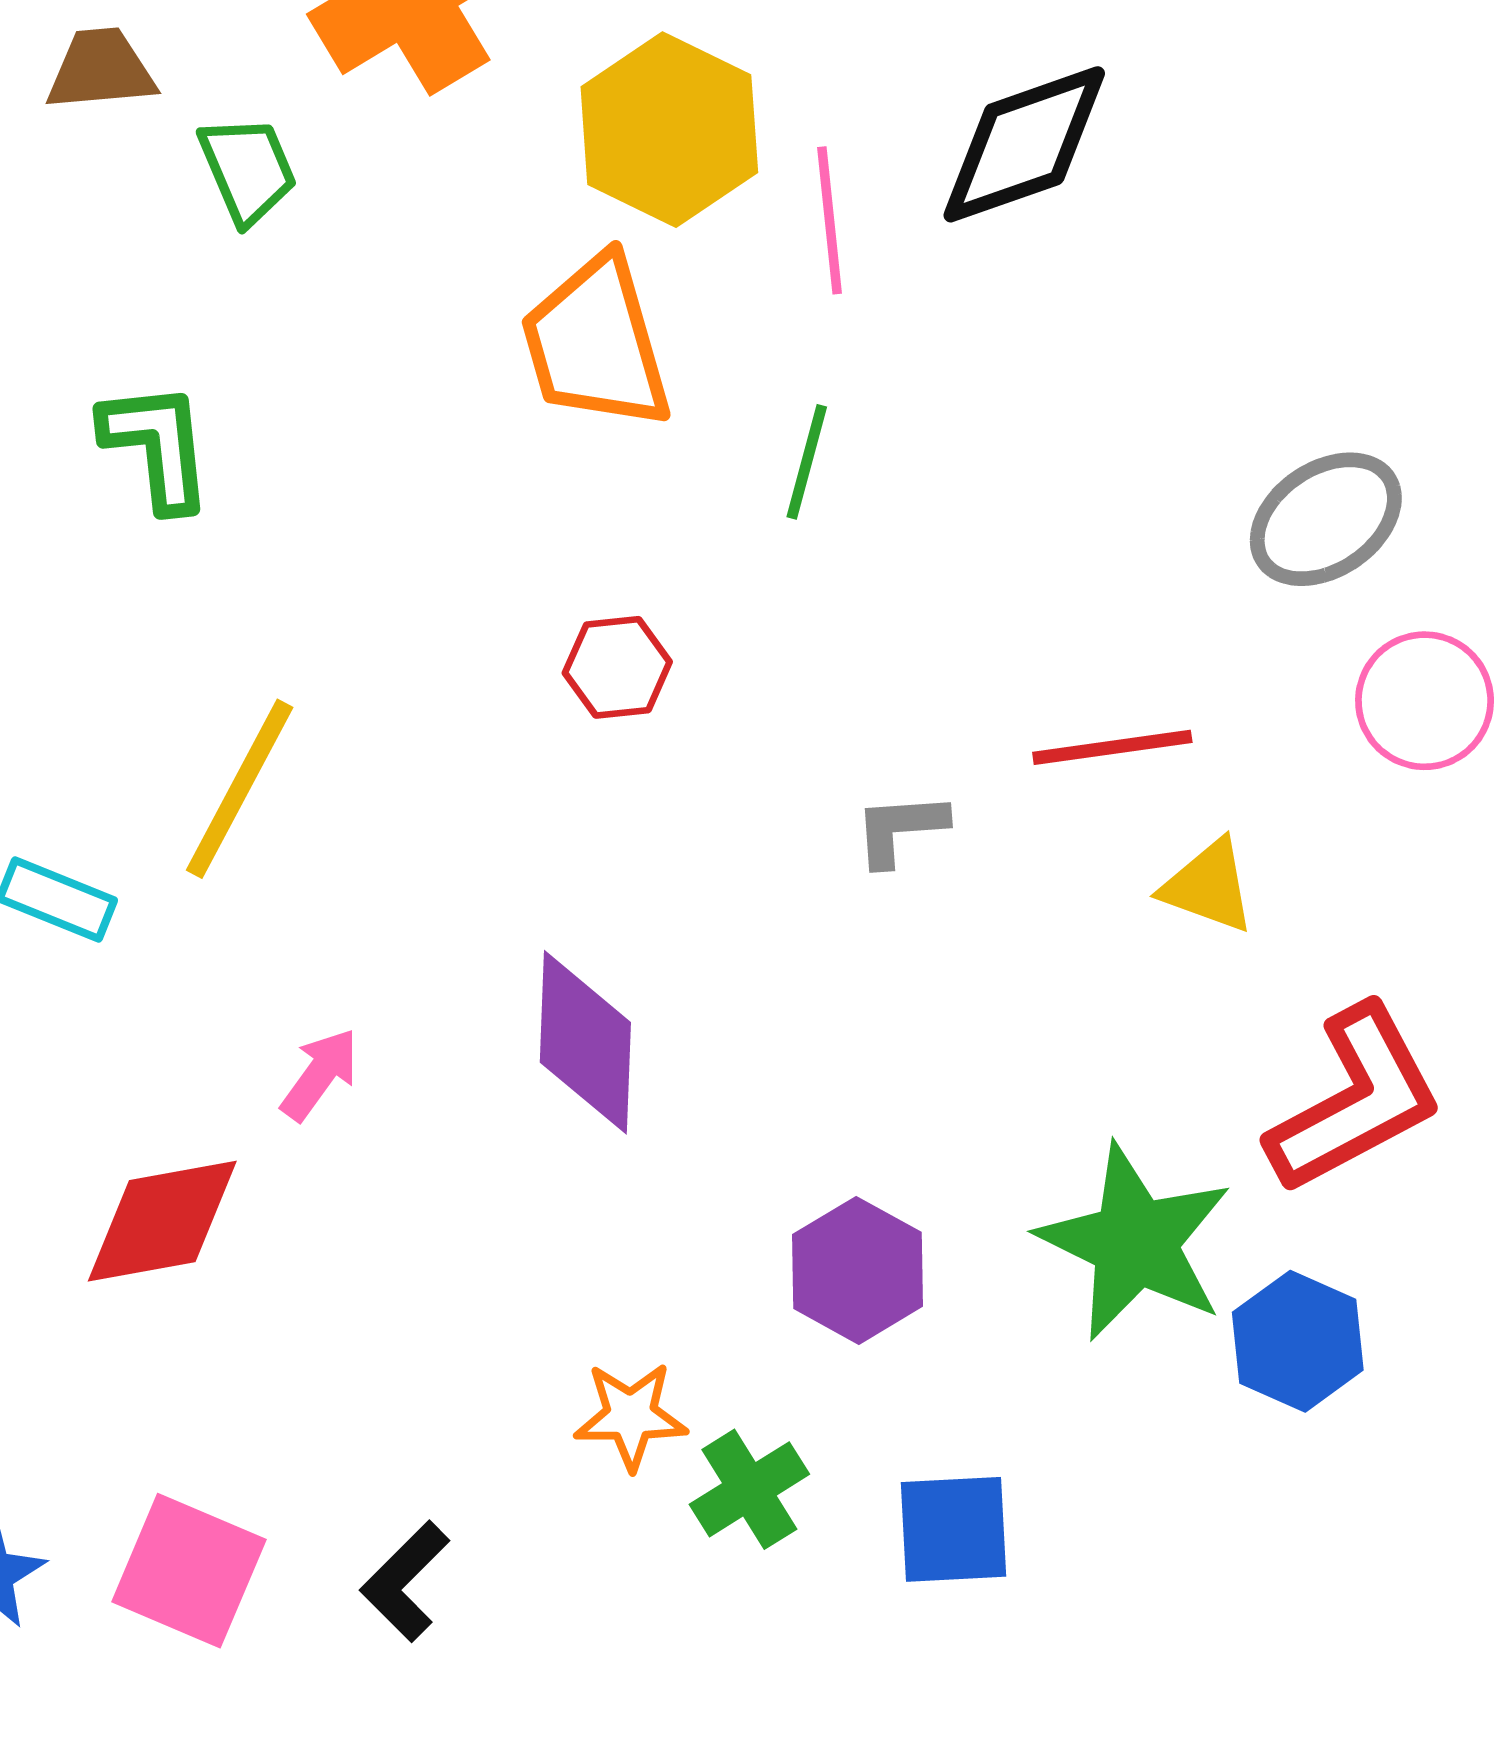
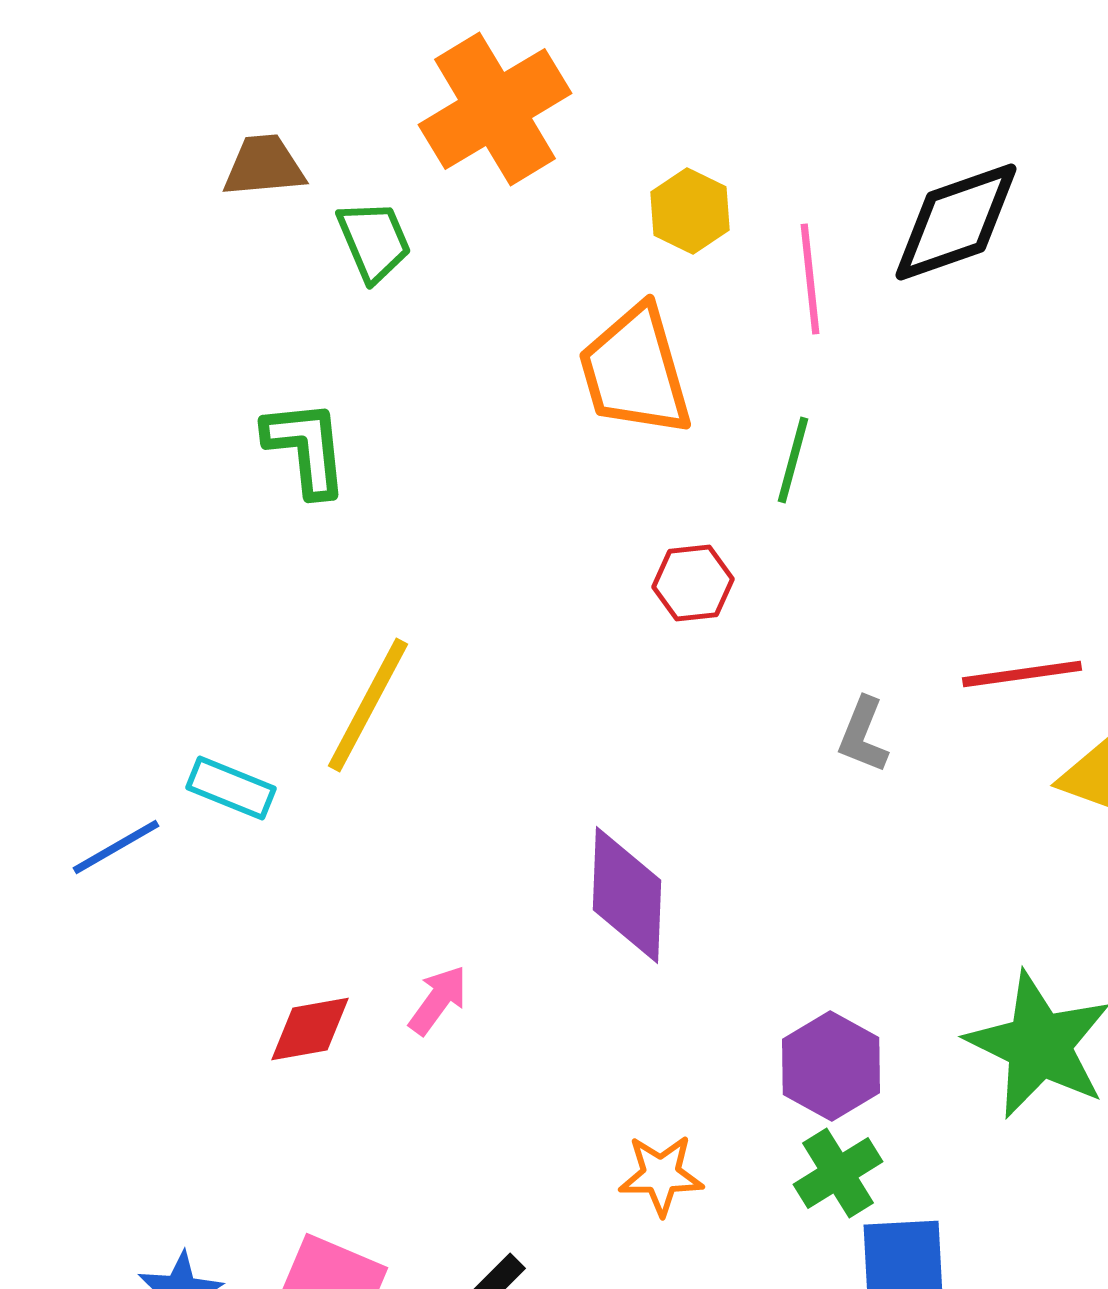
yellow hexagon: (669, 130) -> (690, 211), size x0.6
red hexagon: (617, 667) -> (693, 583), moved
gray L-shape: (900, 829) -> (863, 735), turned -64
pink arrow: (320, 1074) -> (438, 1000), moved
red diamond: (162, 1221) -> (310, 1029), size x0.7
green cross: (749, 1489) -> (838, 1173), moved

